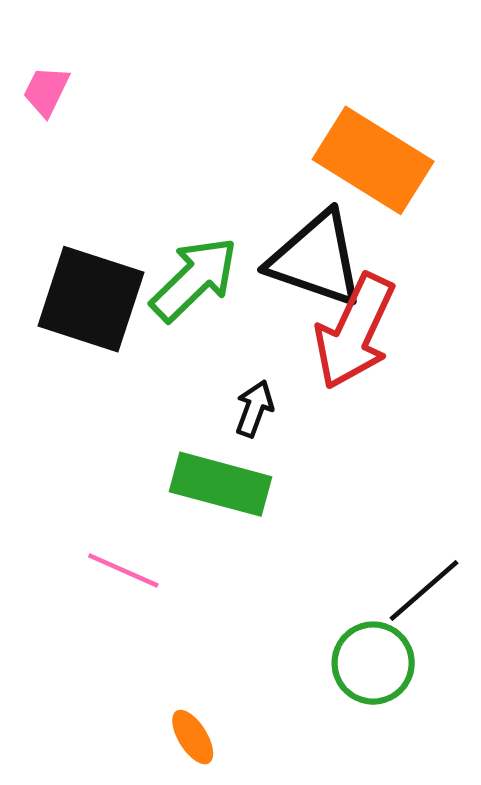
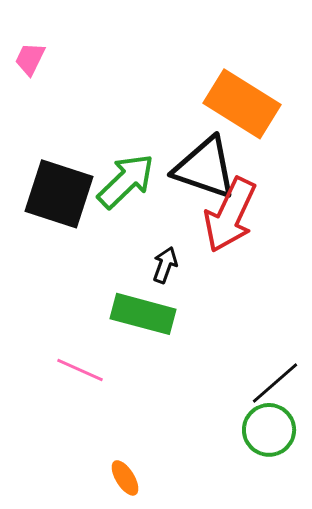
green circle: (373, 663) -> (269, 430), moved

